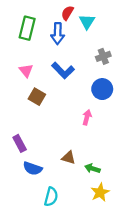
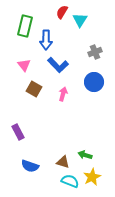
blue arrow: (58, 34) -> (46, 40), moved
pink arrow: (87, 117) -> (63, 94), moved
brown triangle: (68, 158) -> (63, 162), moved
blue semicircle: (33, 168) -> (30, 166), moved
cyan semicircle: (51, 197) -> (70, 181), moved, turned -84

